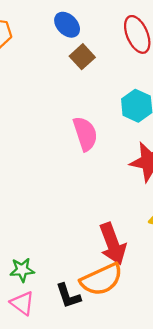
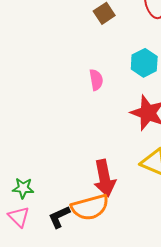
pink semicircle: (85, 134) -> (96, 80), size x0.7
black L-shape: (68, 296) -> (59, 217), turned 75

